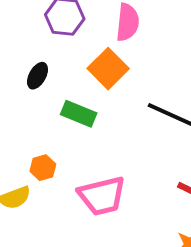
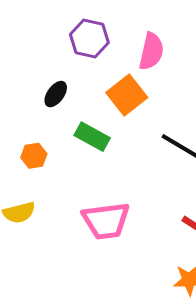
orange hexagon: (43, 168) -> (34, 156), moved

